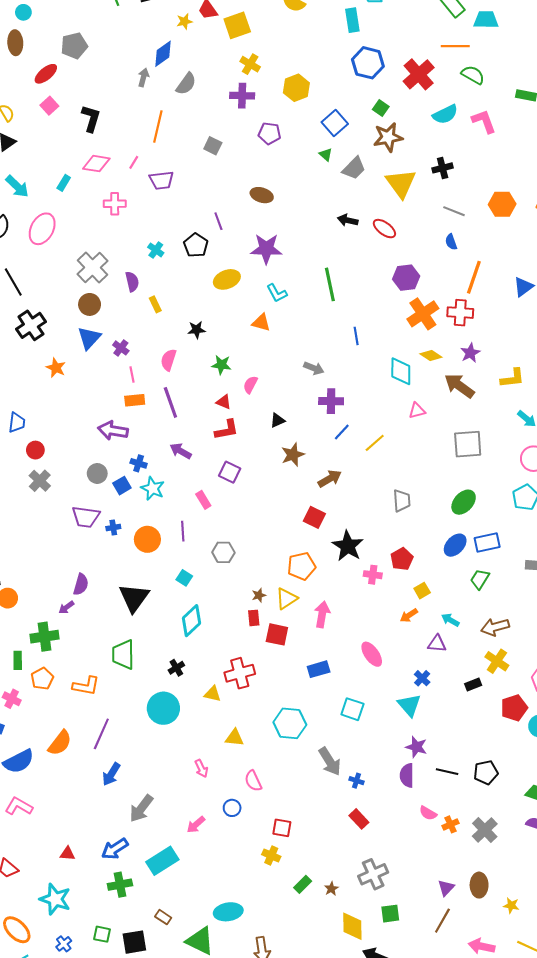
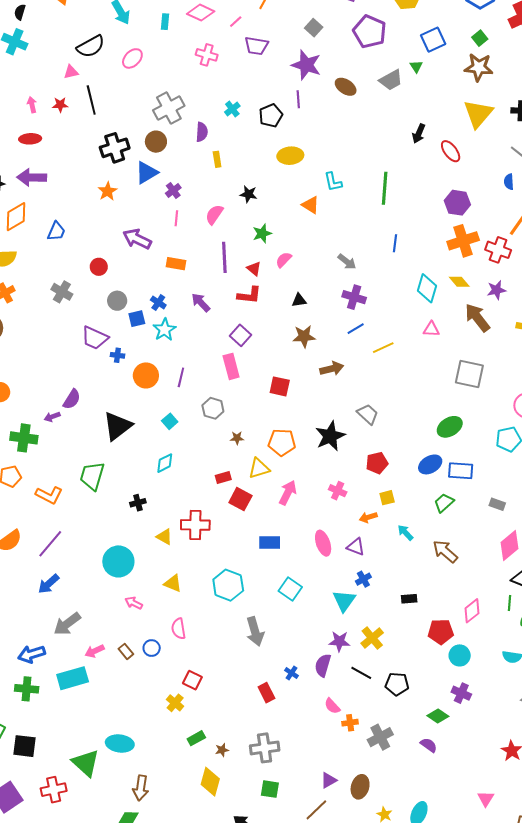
purple pentagon: (269, 133) -> (370, 32), size x1.5
gray trapezoid: (354, 168) -> (391, 80), moved
cyan rectangle: (64, 183) -> (165, 22), turned -42
black arrow: (348, 220) -> (419, 134), turned -96
pink ellipse: (42, 229) -> (132, 58), size x0.7
purple star: (266, 249) -> (306, 65), moved
black cross: (31, 325) -> (115, 148), moved
green star: (221, 365) -> (262, 233), turned 30
orange rectangle: (135, 400) -> (176, 264), moved
purple line: (170, 402) -> (224, 257), moved
purple arrow: (113, 431) -> (137, 239), moved
red circle: (35, 450) -> (99, 267), moved
gray cross: (40, 481) -> (62, 292), turned -30
pink rectangle: (203, 500) -> (231, 366), moved, size x1.4
gray trapezoid: (402, 501) -> (368, 414), moved, turned -60
red square: (314, 517) -> (280, 386), moved, turned -30
pink cross: (373, 575) -> (338, 491), moved
brown star: (259, 595) -> (237, 438), moved
red rectangle: (254, 618) -> (223, 477), turned 63
cyan diamond: (191, 621) -> (165, 463), size x0.7
brown arrow: (495, 627) -> (445, 551), turned 40
purple triangle: (437, 644) -> (356, 547), moved
yellow cross: (497, 661) -> (372, 638), moved
cyan circle: (163, 708) -> (118, 561), moved
purple star: (416, 747) -> (339, 641), turned -30
pink arrow: (201, 769) -> (134, 603), turned 126
blue cross: (356, 781) -> (291, 673), moved
pink arrow: (196, 825) -> (95, 651), moved
brown rectangle: (163, 917) -> (126, 651), moved
yellow diamond: (352, 926) -> (210, 782), moved

